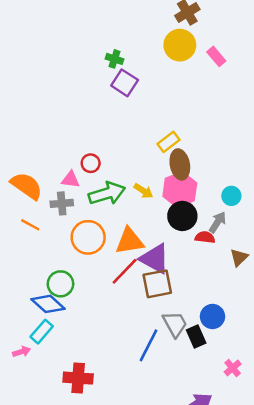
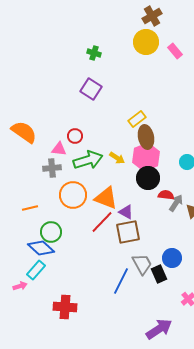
purple square: (125, 83) -> (91, 89), moved
orange semicircle: (27, 186) -> (24, 132), moved
gray arrow: (218, 222) -> (176, 203), moved
orange line: (30, 225) -> (30, 208), moved, turned -42
orange triangle: (130, 241) -> (106, 198), turned 30
purple triangle: (155, 259) -> (126, 212), size x0.6

